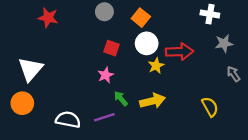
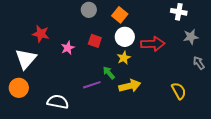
red star: (48, 18) -> (41, 34), moved
yellow star: (156, 66) -> (124, 58), moved
pink star: (106, 75) -> (68, 48), moved
green arrow: (121, 99) -> (109, 73), moved
purple line: (104, 117) -> (92, 85), moved

